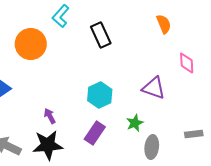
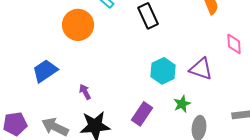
cyan hexagon: (100, 95) -> (163, 71), moved
purple arrow: (50, 116) -> (85, 92), moved

